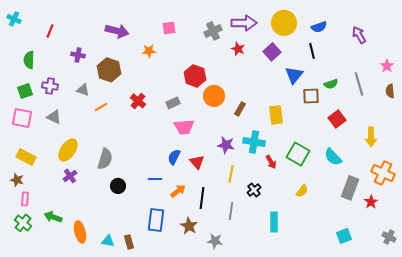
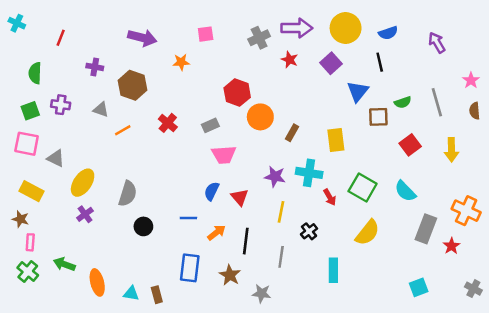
gray triangle: (54, 117) -> (56, 158), moved
yellow arrow: (371, 137) -> (451, 150), moved
yellow semicircle: (302, 191) -> (367, 233), size x1.6

